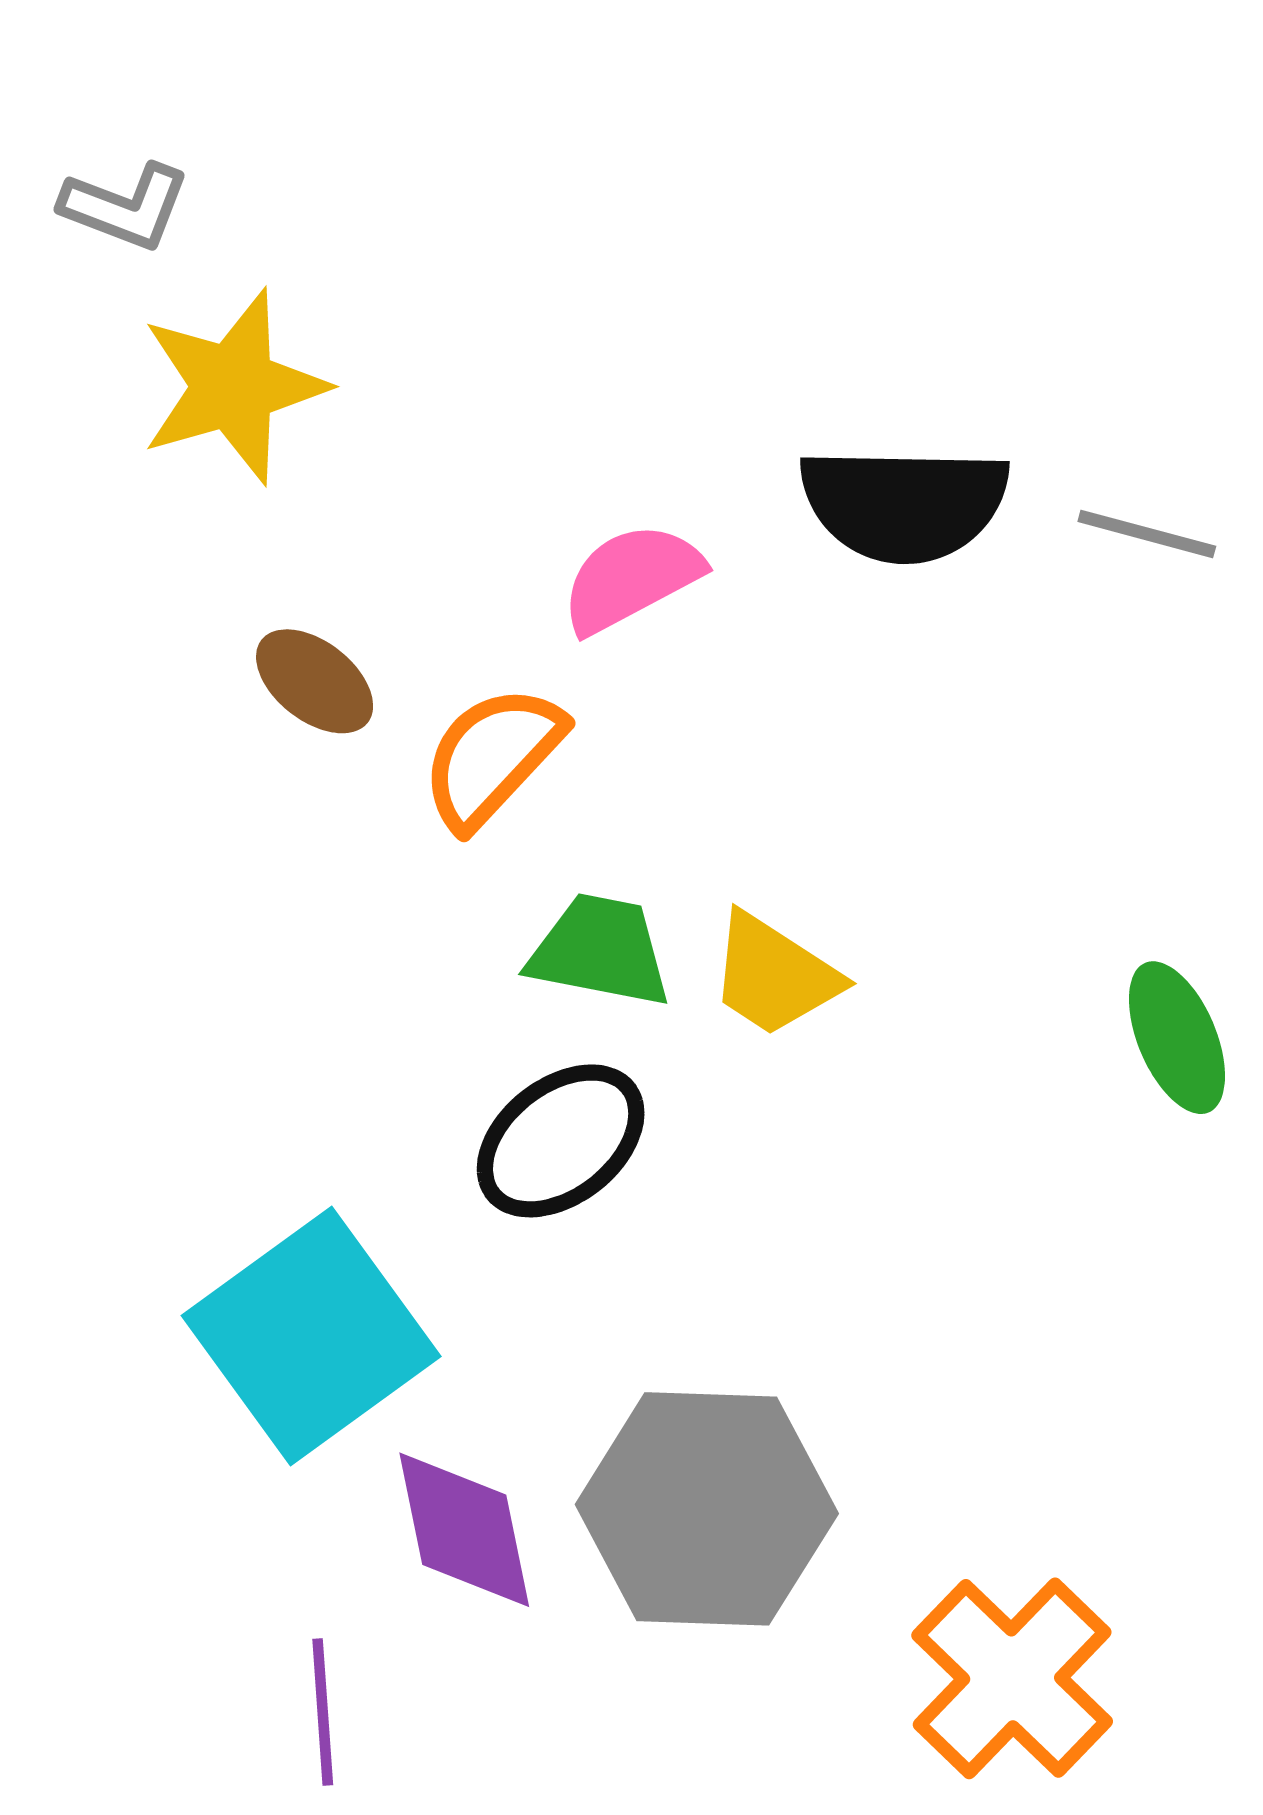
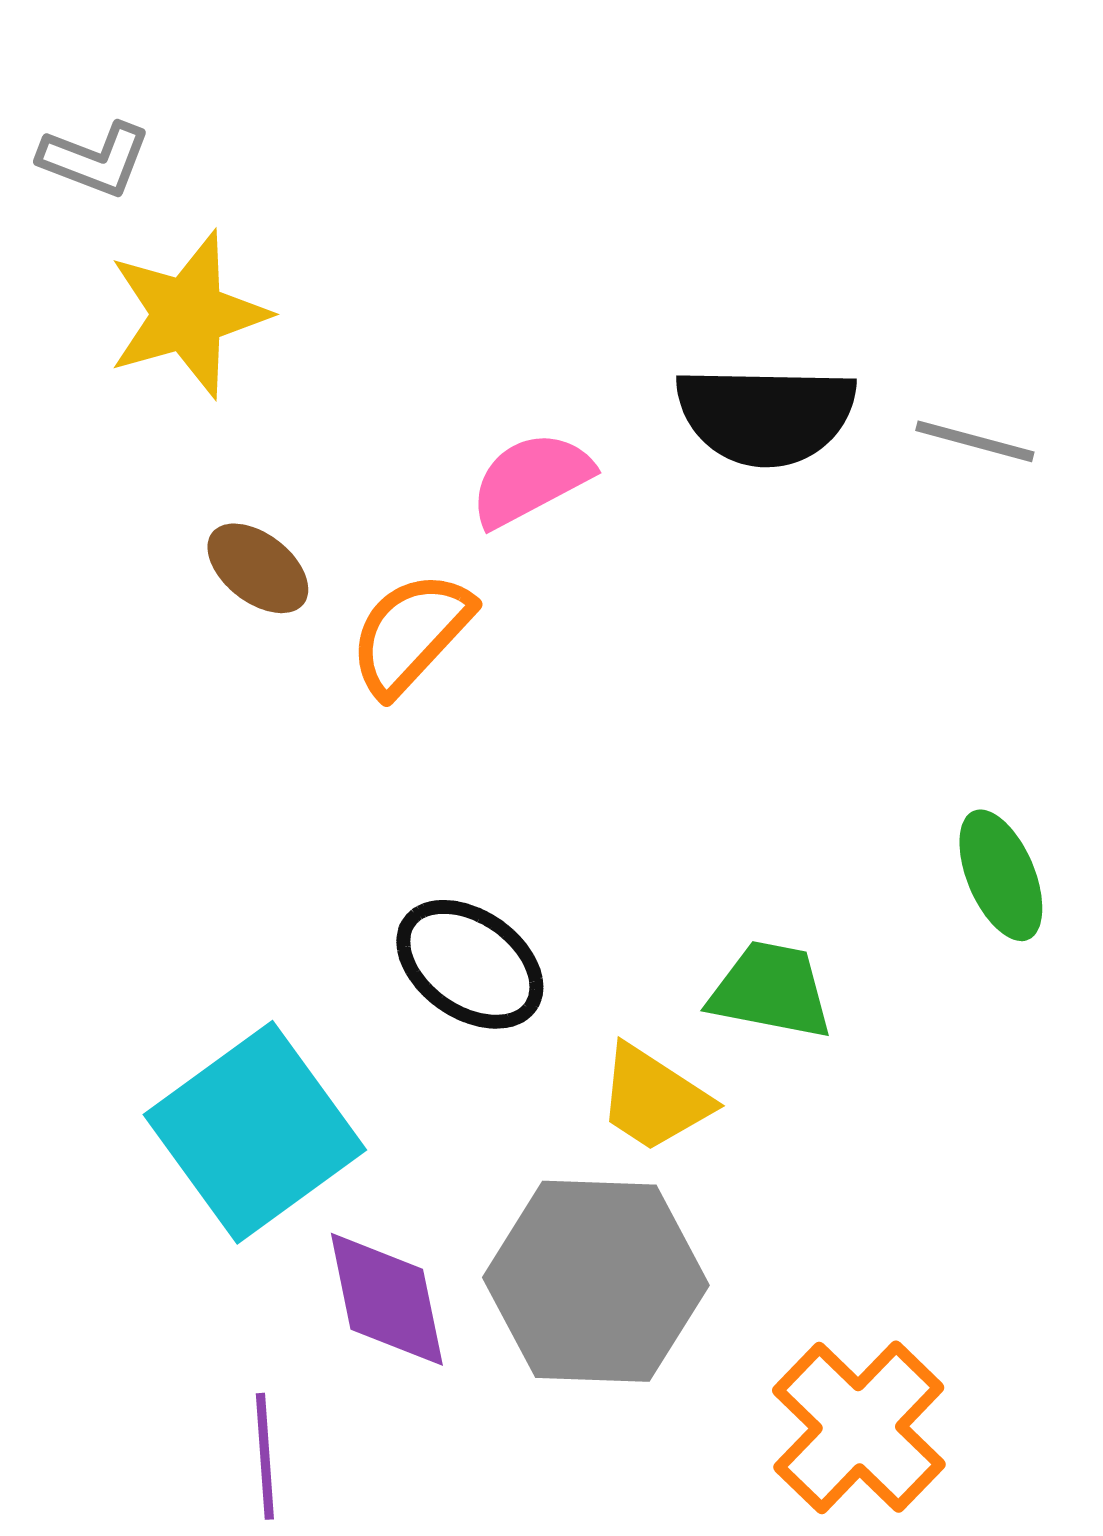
green trapezoid: (600, 951) -> (771, 990), moved
yellow trapezoid: (774, 975) -> (654, 1098), moved
black ellipse: (561, 1141) -> (470, 964), turned 73

